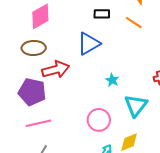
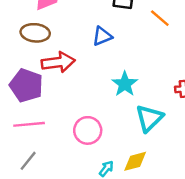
blue triangle: (89, 44) -> (102, 36), size x0.7
cyan star: (112, 80) -> (125, 84), size x1.5
pink circle: (99, 120) -> (88, 130), moved

